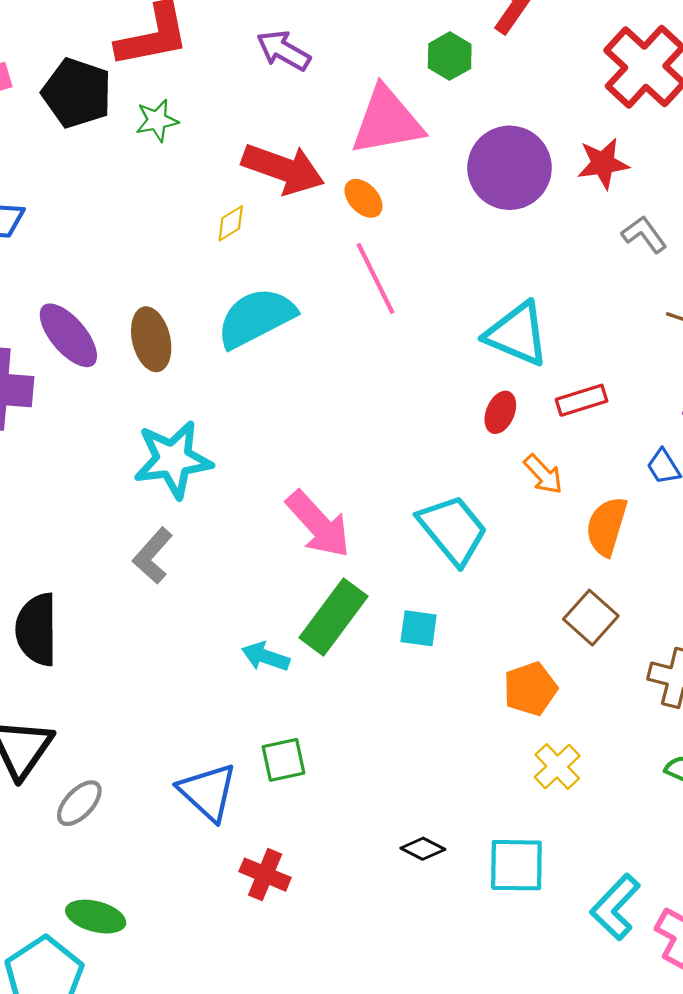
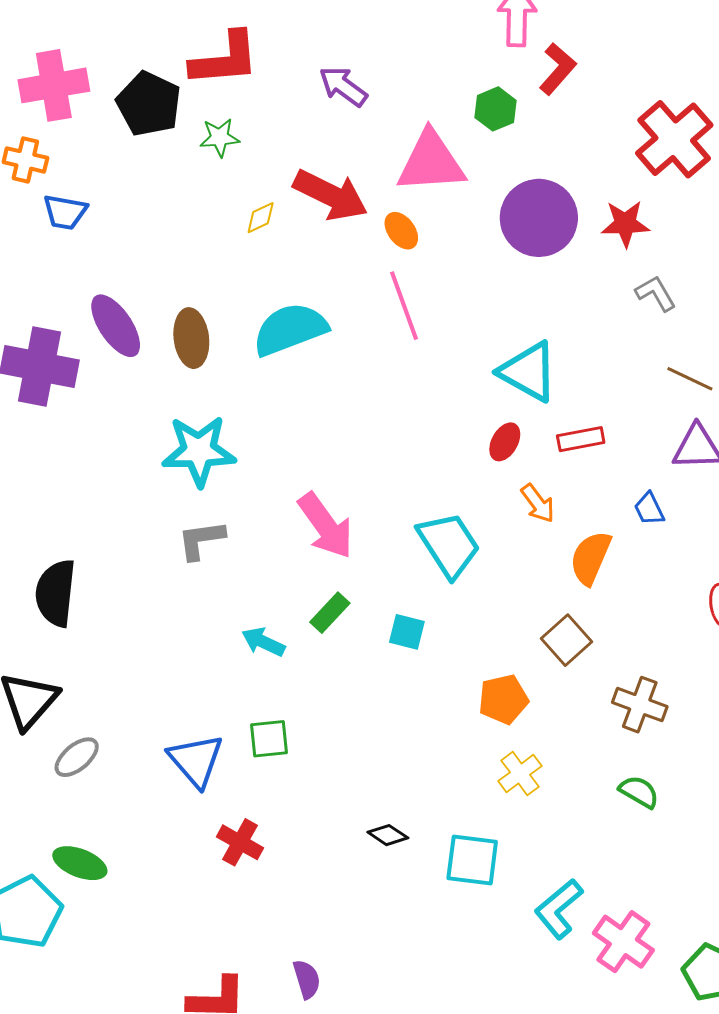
yellow diamond: (231, 223) -> (261, 218), moved
gray L-shape: (153, 556) -> (201, 540), moved, turned 34
green rectangle: (333, 617) -> (330, 613), size x0.6

